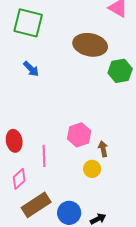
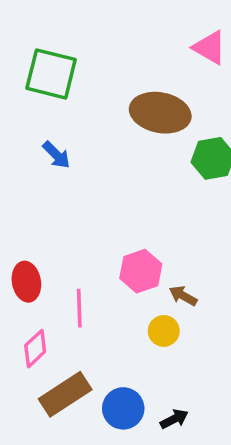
brown arrow: (103, 149) -> (183, 296), turned -49

